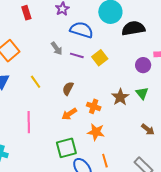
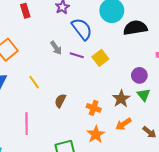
blue semicircle: (82, 30) -> (82, 29), turned 35
purple circle: (143, 65) -> (139, 75), moved
brown semicircle: (68, 88) -> (60, 101), moved
orange arrow: (69, 114) -> (123, 124), moved
orange star: (96, 132) -> (96, 134), turned 30

